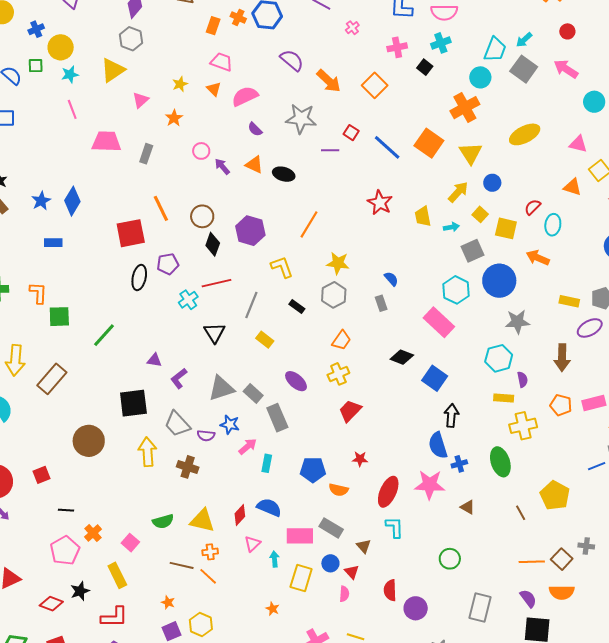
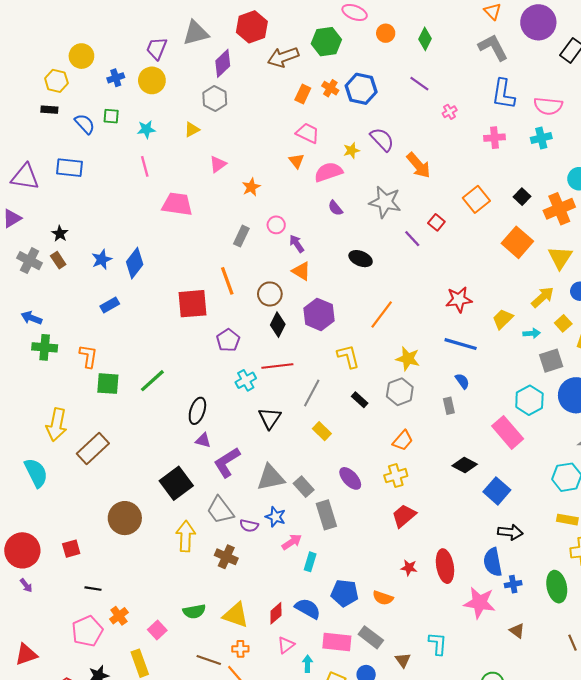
yellow circle: (61, 47) -> (152, 80), moved
black square: (425, 67) -> (522, 197), moved
yellow triangle: (113, 70) -> (192, 130), size x0.6
yellow star: (180, 84) -> (351, 150), moved
orange square: (375, 85) -> (476, 199), moved
blue line: (387, 147) -> (461, 344), moved, turned -32
purple line: (330, 150) -> (412, 239), turned 42
gray rectangle: (146, 154) -> (241, 236), moved
orange triangle: (254, 165) -> (301, 271), moved
red star: (380, 203) -> (459, 299), turned 30
yellow trapezoid: (423, 216) -> (503, 319), turned 50
blue rectangle: (53, 243) -> (110, 305), turned -36
purple pentagon: (168, 264) -> (228, 340), turned -30
black ellipse: (139, 277) -> (197, 411), moved
green line: (104, 335) -> (152, 381), moved
purple L-shape: (179, 378) -> (227, 462), size x1.4
black square: (133, 403) -> (176, 483), turned -36
black arrow: (451, 415) -> (510, 532), turned 85
blue pentagon: (313, 470) -> (345, 593), moved
red ellipse: (388, 492) -> (445, 566), moved, turned -40

